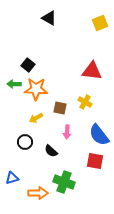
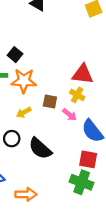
red triangle: (92, 71) -> (83, 74), moved
pink arrow: (67, 132) -> (70, 115), moved, turned -56
black semicircle: (51, 151) -> (40, 148), size x1.6
green cross: (64, 182) -> (82, 182), moved

